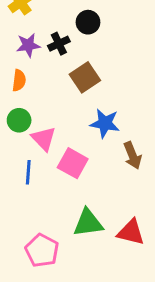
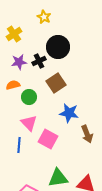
black circle: (88, 22) -> (58, 47), size x1.5
orange semicircle: (19, 80) -> (13, 85), turned -112
green circle: (19, 120) -> (29, 97), moved

